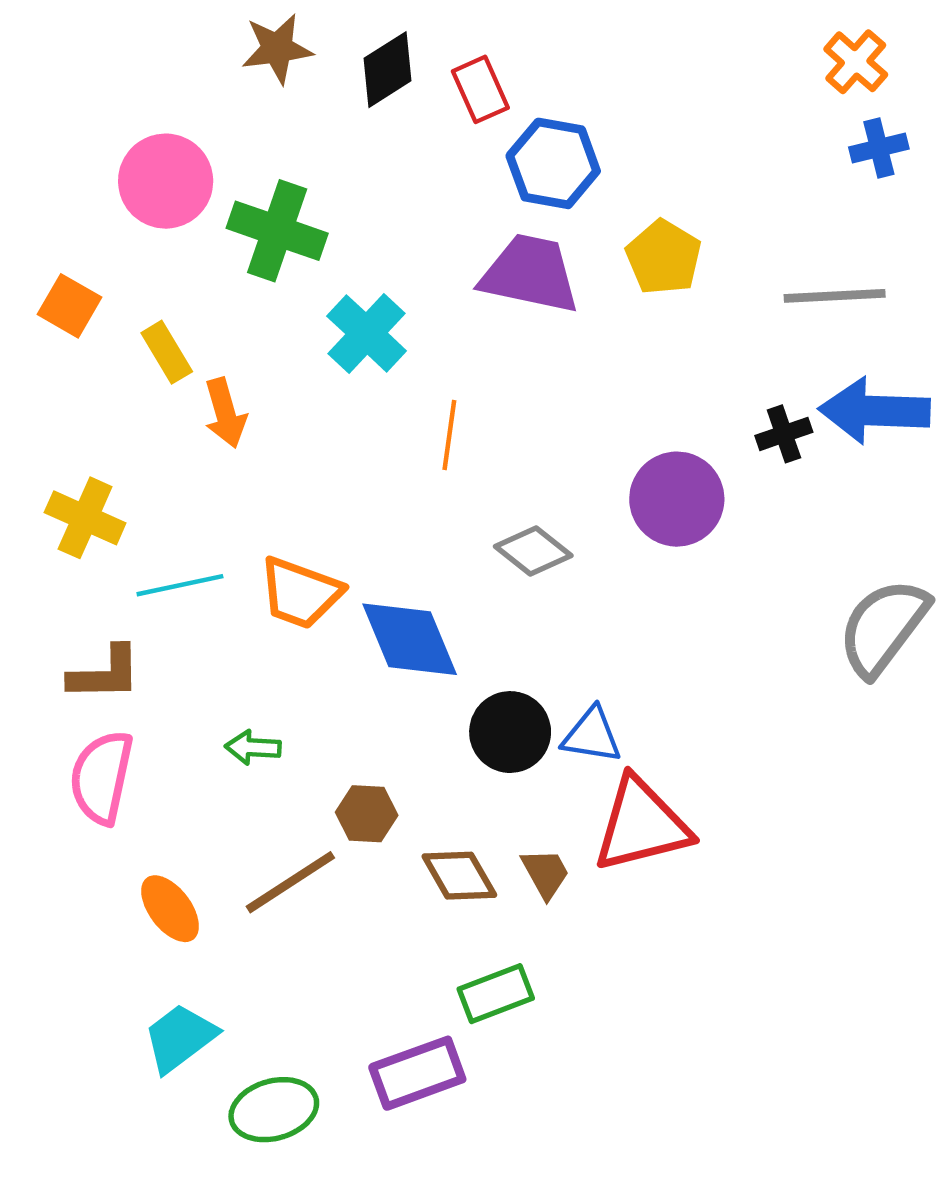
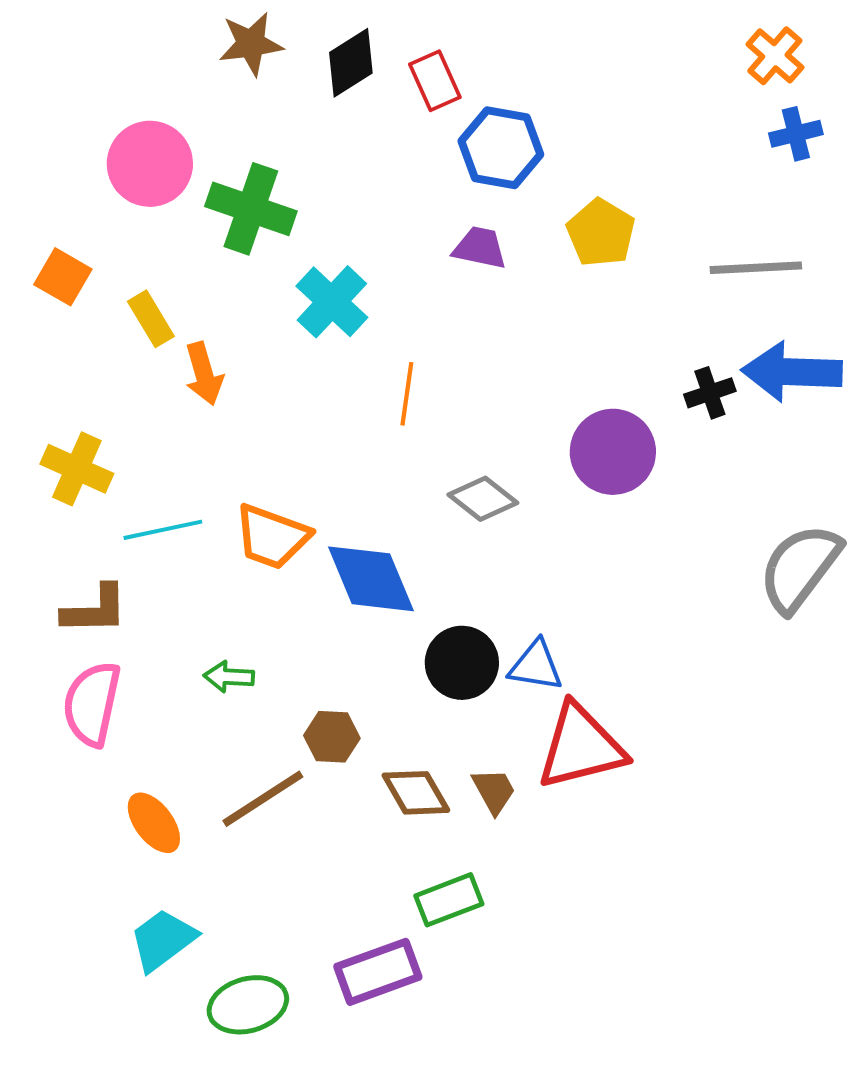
purple trapezoid: (530, 274) -> (480, 248), size x0.6

